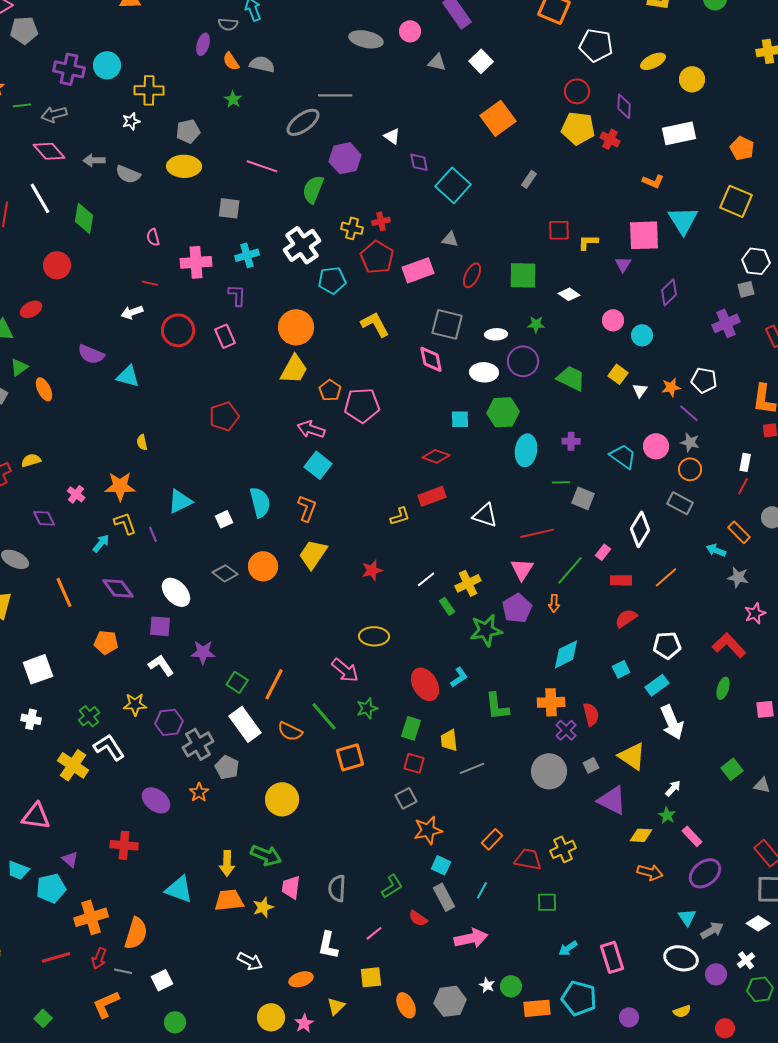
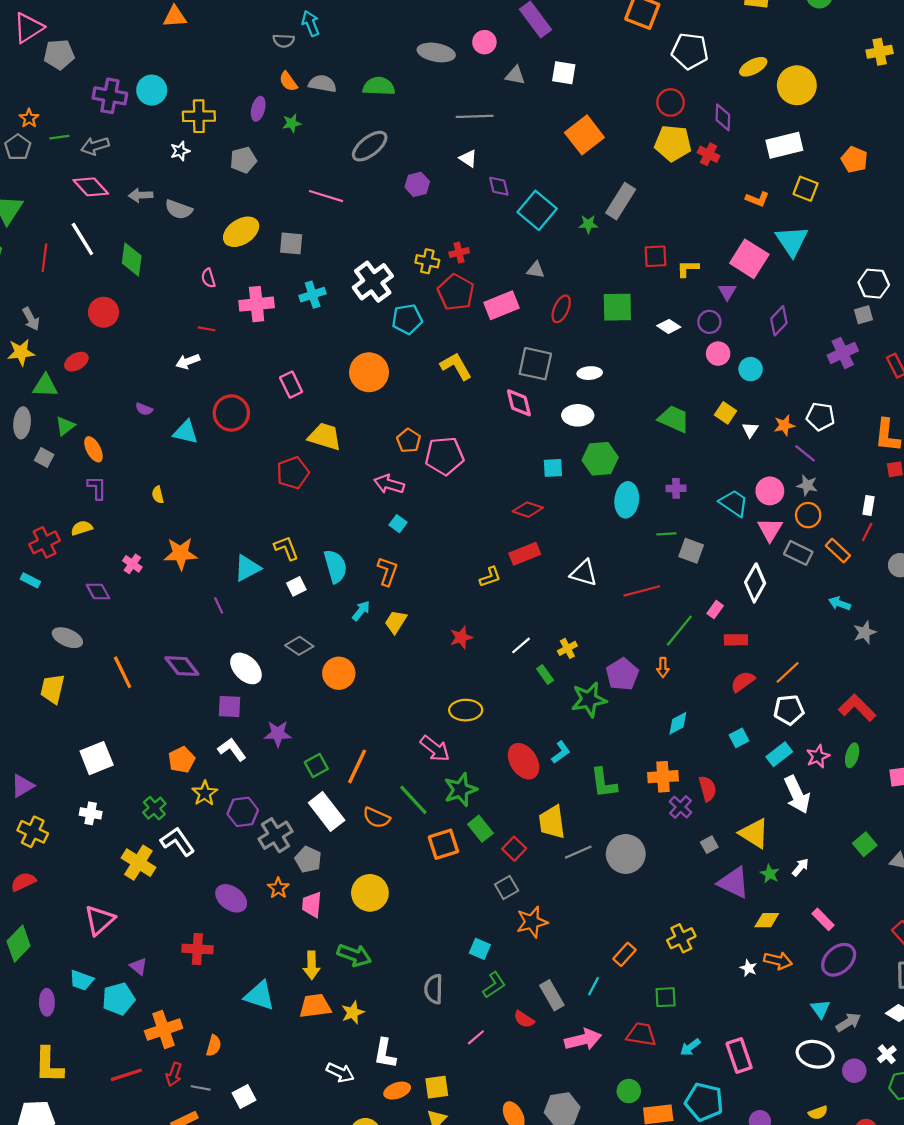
purple ellipse: (203, 44) -> (258, 109), moved
white square: (481, 61) -> (564, 73), turned -35
yellow circle: (692, 79) -> (797, 85), size x1.4
gray line: (335, 95) -> (475, 116), moved
green star: (233, 99) -> (292, 123), turned 30
purple hexagon: (345, 158) -> (417, 184), size x0.7
yellow ellipse: (184, 166) -> (241, 232), moved, turned -32
gray rectangle: (529, 179) -> (621, 201), size x1.8
green semicircle: (313, 189) -> (379, 86), moved, turned 72
yellow square: (736, 201) -> (806, 189), moved, size x0.7
pink square: (644, 235) -> (749, 259), turned 36
purple L-shape: (237, 295) -> (97, 488), moved
green star: (536, 324) -> (588, 224), moved
red circle: (178, 330) -> (231, 413), moved
purple semicircle: (91, 354) -> (144, 409), size x0.6
purple circle: (523, 361) -> (709, 322), moved, size x0.7
yellow trapezoid: (294, 369) -> (325, 437), moved, turned -100
yellow semicircle: (142, 442) -> (158, 495), moved
cyan square: (318, 465) -> (398, 524), size x0.6
yellow L-shape: (125, 523) -> (286, 548), moved
orange rectangle: (739, 532) -> (838, 551), moved
cyan arrow: (101, 543) -> (361, 611), moved
yellow trapezoid: (313, 554) -> (396, 622), size x0.7
orange circle: (263, 566) -> (339, 673), moved
pink triangle: (522, 569) -> (770, 530), moved
orange line: (666, 577) -> (788, 672), moved
gray star: (738, 577) -> (865, 632), turned -30
yellow cross: (468, 583) -> (567, 648), size x0.7
pink star: (755, 613) -> (818, 756), moved
orange pentagon: (106, 642) -> (182, 760), moved, turned -30
cyan diamond: (566, 654) -> (678, 723), size x0.7
green square: (237, 682) -> (316, 765), turned 30
yellow star: (135, 704) -> (205, 793), turned -30
green star: (367, 708) -> (460, 790), size x1.4
green rectangle: (411, 728) -> (480, 829), moved, turned -55
yellow trapezoid: (449, 740) -> (552, 822), size x1.4
red square: (414, 763) -> (514, 849), turned 30
gray circle: (549, 771) -> (626, 854), moved
green star: (667, 815) -> (770, 874), moved
pink triangle: (36, 816) -> (99, 920), turned -48
orange rectangle: (492, 839) -> (624, 954), moved
red trapezoid: (528, 859) -> (641, 1034), moved
cyan square: (441, 865) -> (480, 949), moved
pink trapezoid: (291, 887) -> (312, 905), moved
orange semicircle: (136, 933) -> (214, 1046), size x0.6
white L-shape: (328, 945) -> (385, 1053), moved
yellow square: (371, 977) -> (437, 1087), moved
white star: (487, 985) -> (748, 968), moved

